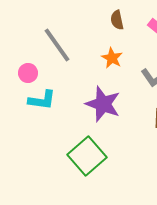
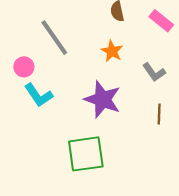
cyan L-shape: (42, 100) -> (39, 95), turned 48
green square: (87, 156) -> (86, 154), turned 33

